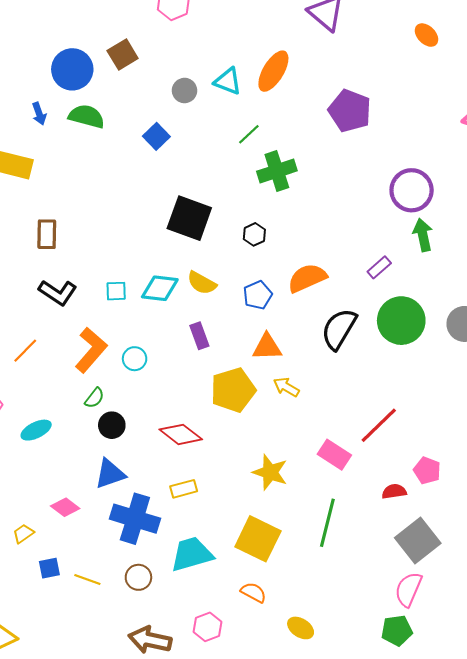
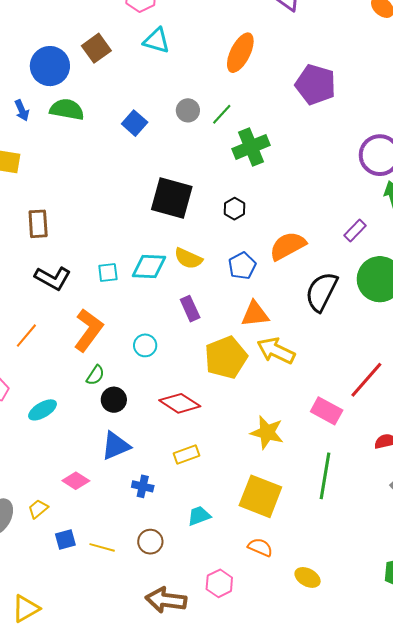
cyan triangle: (228, 81) -> (157, 41), moved
gray circle: (185, 91) -> (188, 110), moved
cyan circle: (135, 359) -> (145, 345), moved
yellow arrow: (286, 387) -> (276, 351), size x1.5
blue cross: (135, 519) -> (143, 486), size x0.5
cyan trapezoid: (192, 554) -> (199, 516), size x0.6

